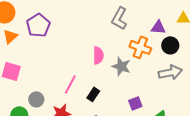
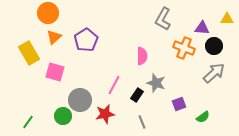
purple pentagon: (38, 25) -> (86, 40), moved
gray star: (121, 66) -> (156, 83), moved
gray arrow: (170, 72) -> (214, 73), turned -30
gray circle: (36, 99) -> (80, 100), size x1.5

